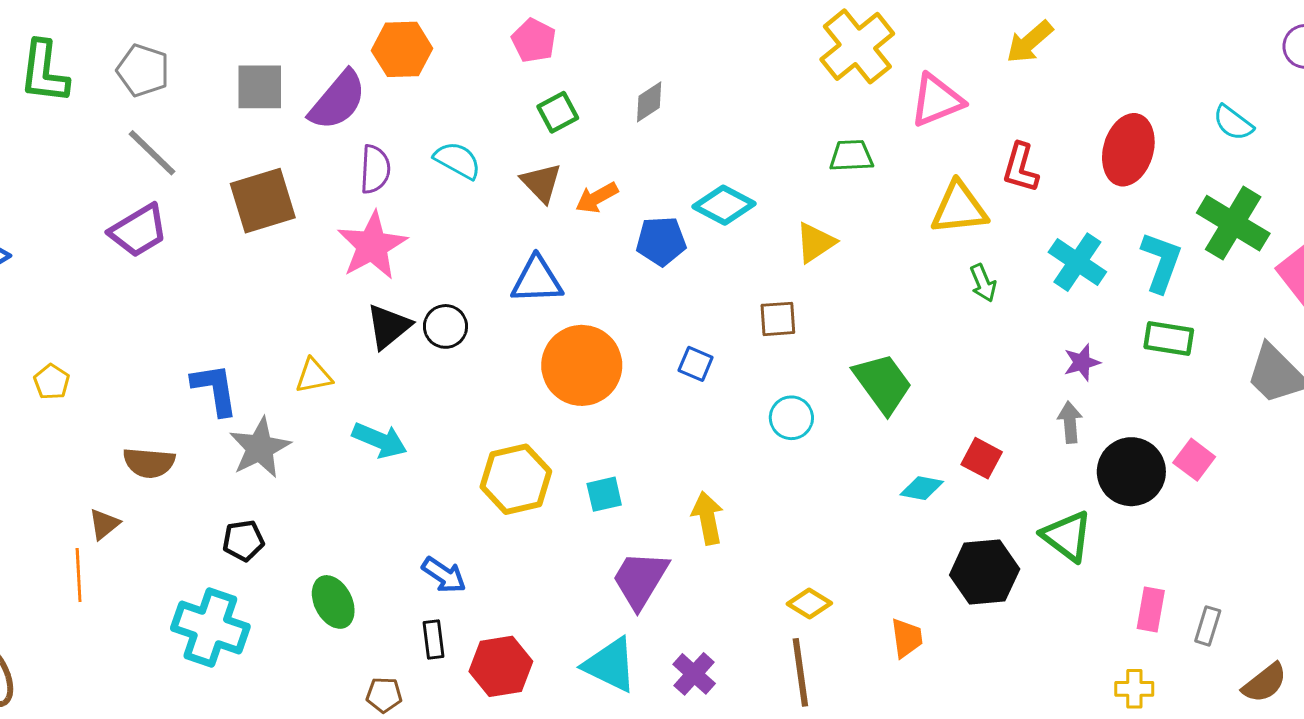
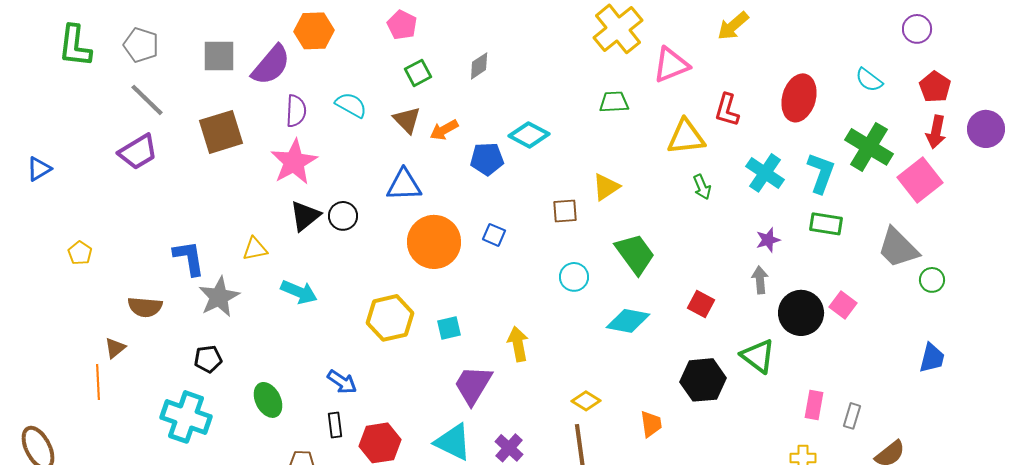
yellow triangle: (815, 243) -> (606, 187), moved
blue square: (696, 364) -> (494, 235), moved
cyan diamond: (922, 488) -> (628, 321), moved, size x1.5

